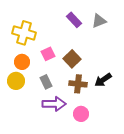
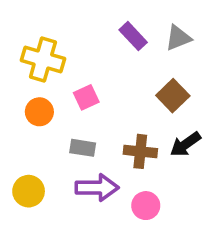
brown square: (72, 59) -> (173, 96), moved
yellow circle: (16, 81) -> (29, 191), moved
gray rectangle: (46, 82) -> (83, 148), turned -56

